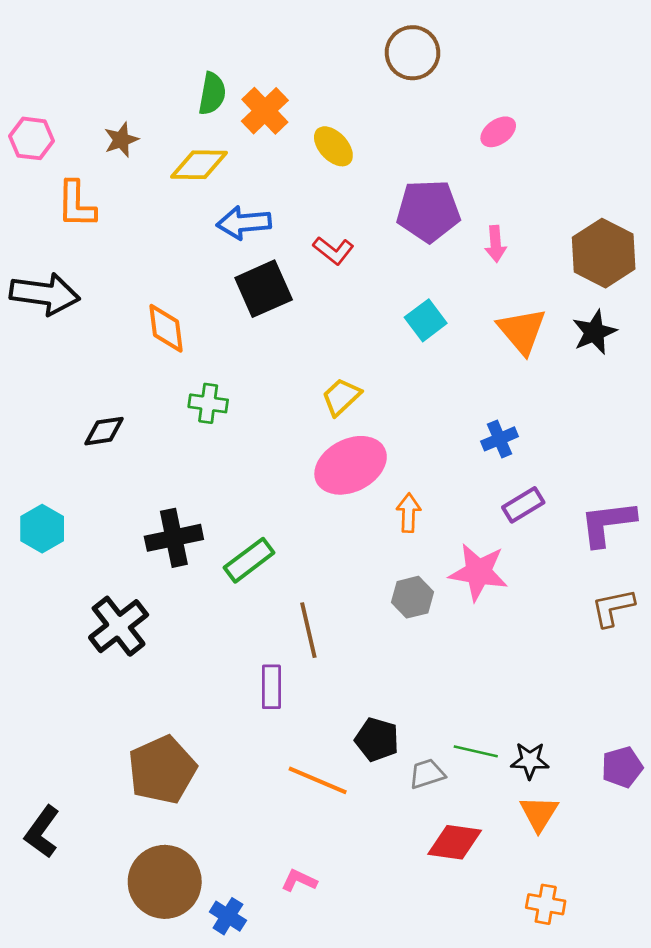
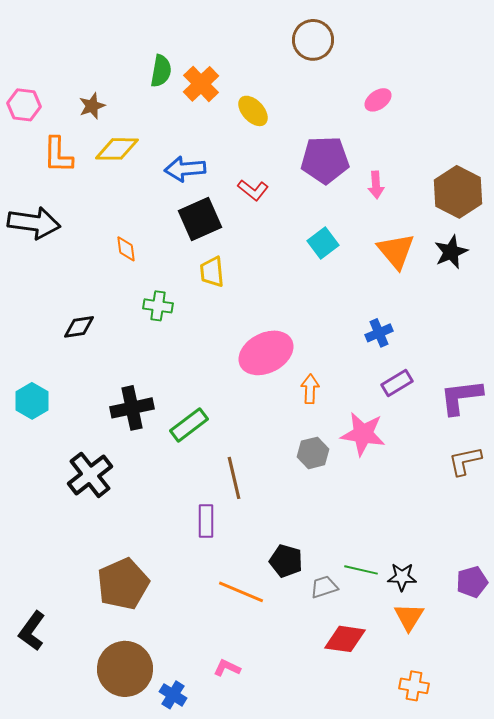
yellow diamond: (199, 165) -> (117, 149), moved
orange diamond: (166, 328) -> (126, 249), size x0.7
yellow trapezoid: (341, 397) -> (212, 272), moved, turned -52

